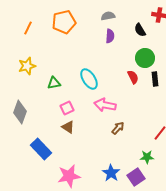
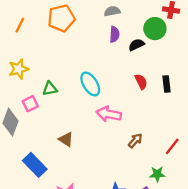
black semicircle: (140, 30) -> (136, 45), moved, turned 96
green circle: (145, 58) -> (155, 29), moved
pink square: (67, 108) -> (30, 104), moved
brown arrow: (118, 128) -> (135, 141), moved

